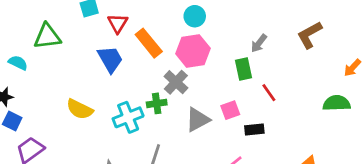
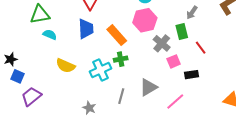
orange rectangle: (149, 43) -> (117, 35), moved
blue trapezoid: (110, 59) -> (86, 29), turned 30
cyan semicircle: (18, 63) -> (50, 35), moved
gray cross: (176, 82) -> (162, 43), moved
gray triangle: (198, 120) -> (148, 87), moved

